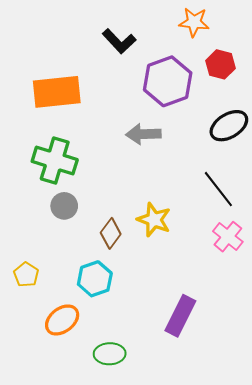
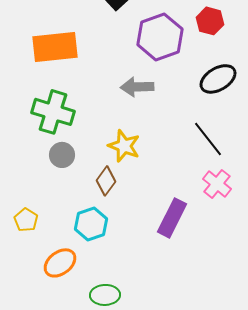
yellow star: (154, 220) -> (124, 146), moved
purple rectangle: (180, 316) -> (172, 218), moved

